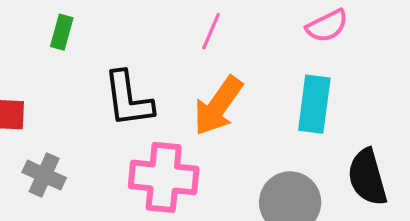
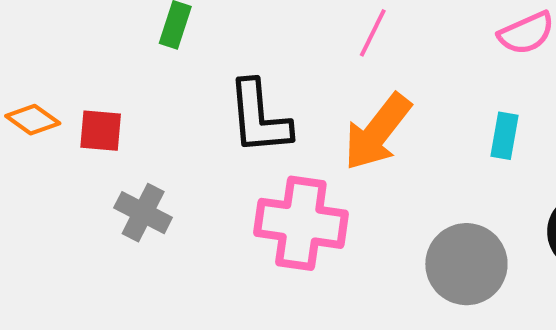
cyan rectangle: (314, 104) -> (505, 136), size x0.6

